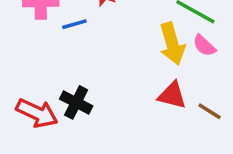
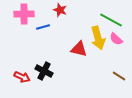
red triangle: (172, 95) -> (79, 49), moved
red arrow: (37, 113) -> (22, 77), size x0.7

